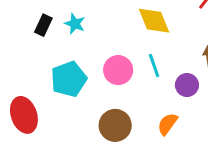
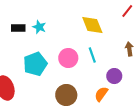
black rectangle: (43, 25) -> (18, 28), turned 64
purple circle: (187, 85) -> (114, 76), moved

